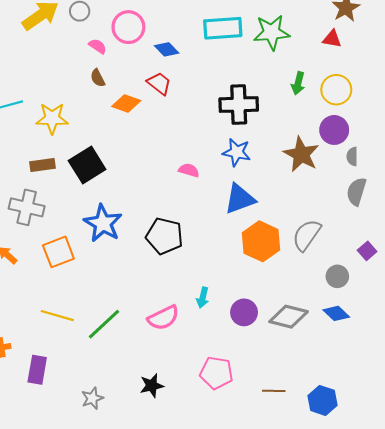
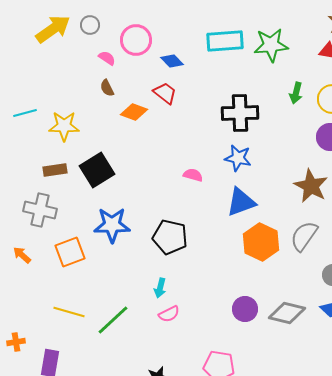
brown star: (301, 154) -> (311, 186), moved
blue star: (103, 223) -> (112, 225), turned -30
cyan arrow: (203, 298) -> (160, 288), moved
pink semicircle: (163, 318) -> (169, 314), size x0.7

